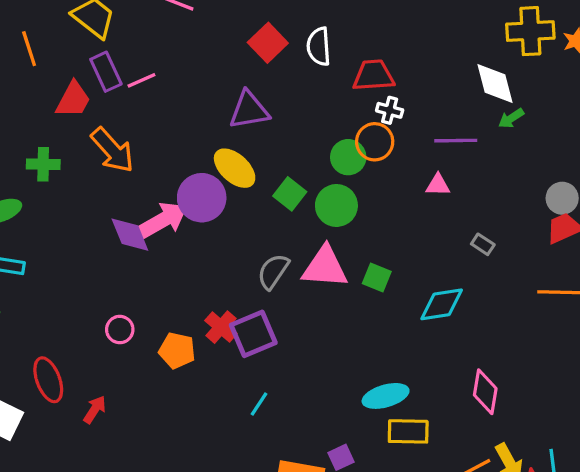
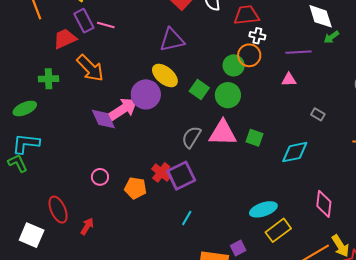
pink line: (141, 80) -> (106, 25), turned 42
red trapezoid: (73, 100) -> (65, 39), turned -140
yellow rectangle: (408, 431) -> (278, 230), turned -35

